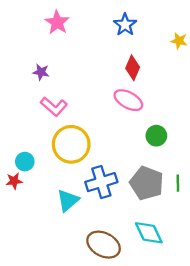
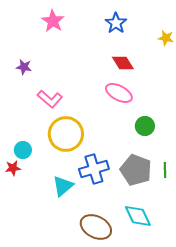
red diamond: (133, 68) -> (123, 63), turned -55
purple star: (41, 72) -> (24, 67), moved

